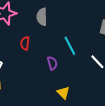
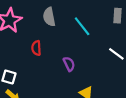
cyan line: (70, 46) -> (82, 26), moved

